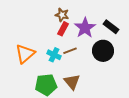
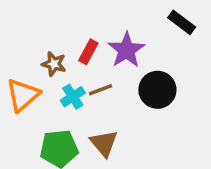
brown star: (62, 15) -> (54, 64), moved
black rectangle: (111, 27) -> (182, 22), moved
cyan cross: (54, 55) -> (73, 97), turned 32

